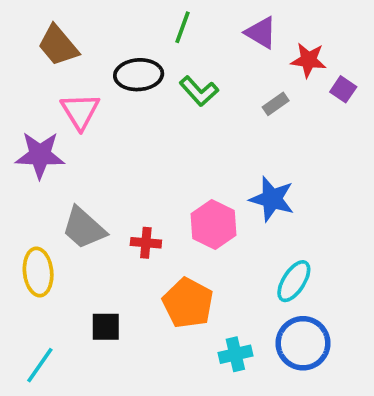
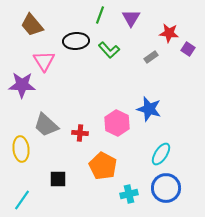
purple triangle: (261, 33) -> (131, 18), moved, turned 30

